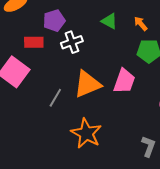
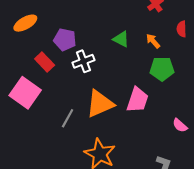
purple pentagon: (54, 21) -> (65, 40), turned 30
red rectangle: (34, 42) -> (45, 62), turned 48

